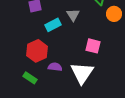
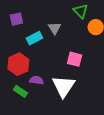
green rectangle: (30, 78) -> (20, 91), moved

